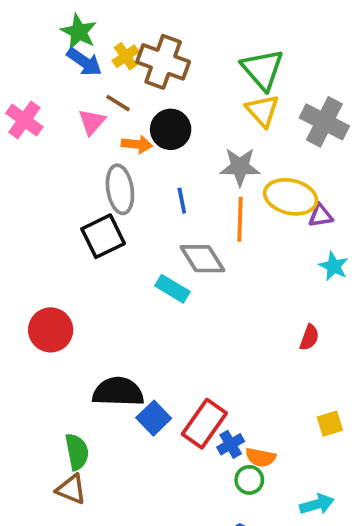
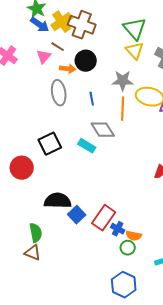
yellow cross: (126, 56) -> (62, 22), size x1.5
black square: (103, 236) -> (50, 144), moved
blue cross: (231, 444) -> (118, 229), turned -32

